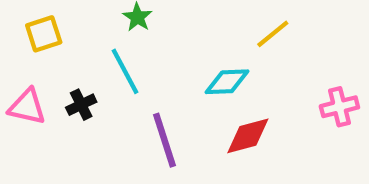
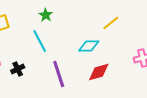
black cross: (81, 105) -> (18, 69), moved

